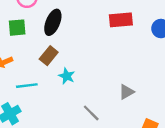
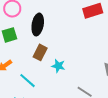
cyan line: (27, 86) -> (27, 81), turned 60

